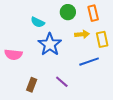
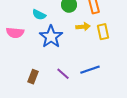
pink semicircle: (13, 54) -> (15, 33), moved
blue line: (89, 62) -> (90, 70), moved

